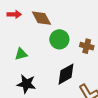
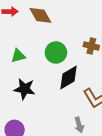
green circle: (59, 39) -> (56, 52), moved

